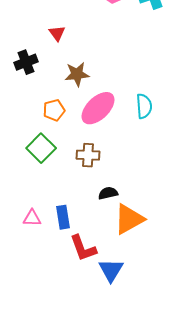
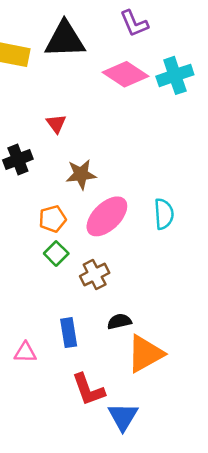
green square: (41, 148) -> (56, 253), moved, size x0.7
brown cross: (88, 155) -> (95, 275), turned -30
blue rectangle: (63, 217) -> (69, 333), moved

